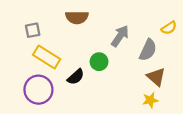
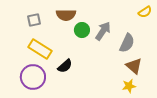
yellow semicircle: (169, 28) -> (145, 12), moved
gray square: (33, 30) -> (34, 20), moved
green circle: (99, 62) -> (82, 30), moved

